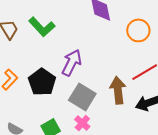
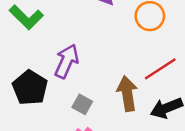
gray square: (82, 97) -> (82, 104), size x0.6

